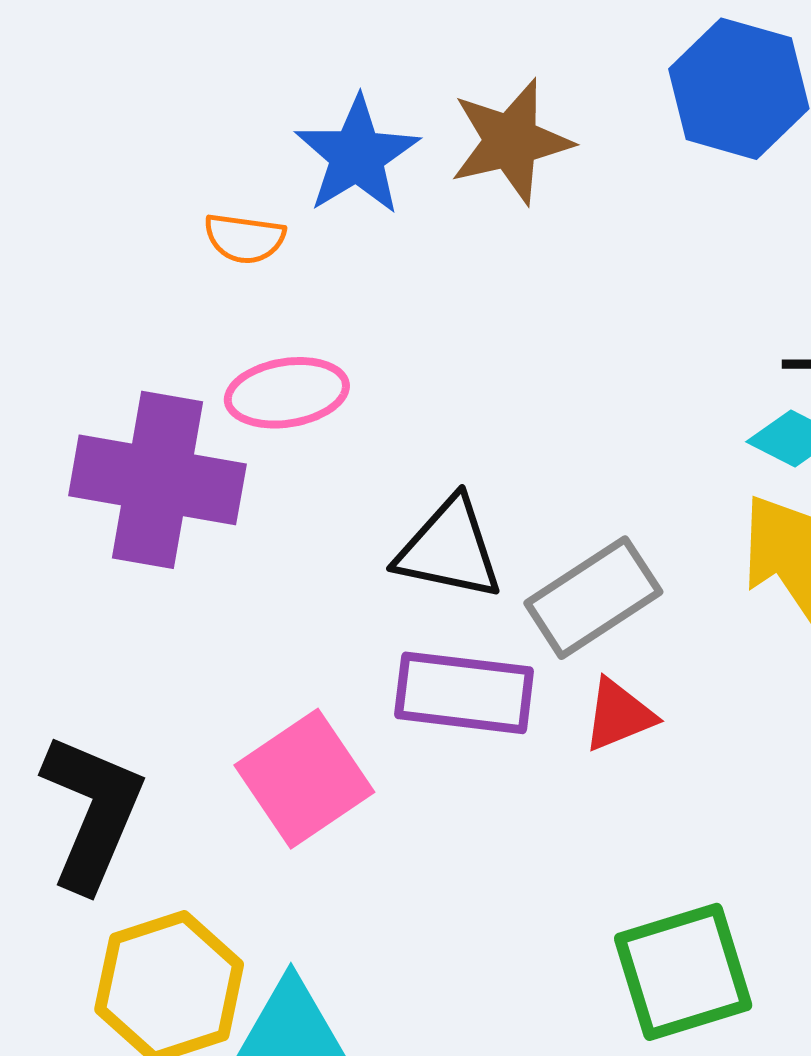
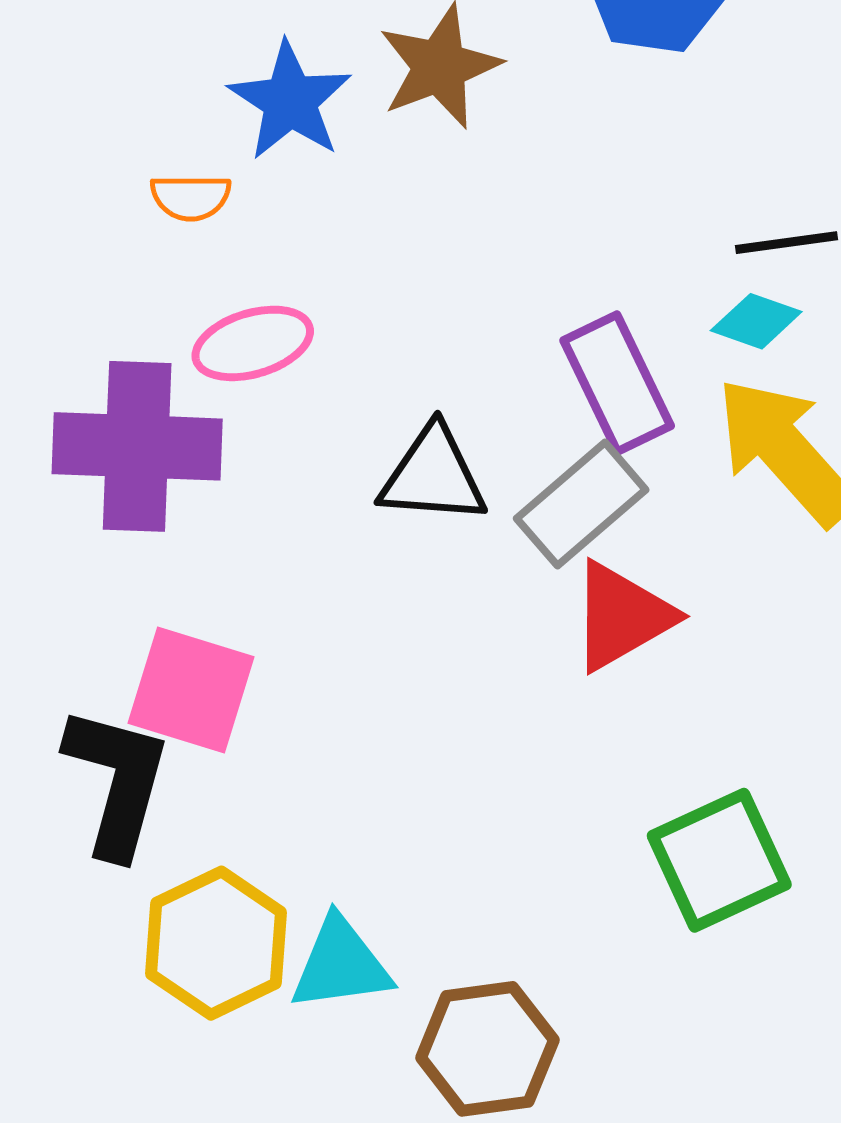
purple rectangle: (464, 693) -> (617, 383), moved, turned 65
red triangle: (619, 715) -> (622, 616), size x1.5
pink square: (304, 779) -> (191, 690), moved, turned -31

